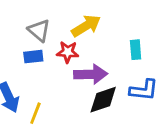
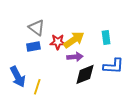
yellow arrow: (86, 26) -> (74, 40), moved
purple arrow: (91, 74) -> (75, 57), size x0.7

